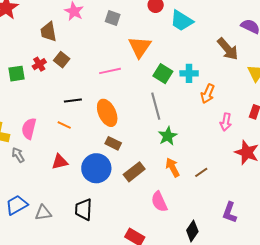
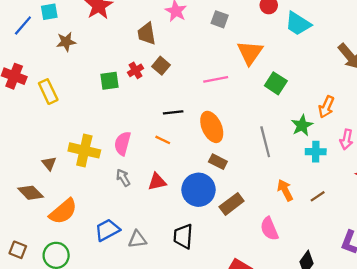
cyan cross: (189, 73) -> (316, 152), moved
gray line: (156, 106) -> (265, 142), moved
green star: (168, 136) -> (302, 125), moved
gray arrow: (18, 155) -> (123, 178), moved
brown rectangle: (134, 172) -> (232, 204), moved

